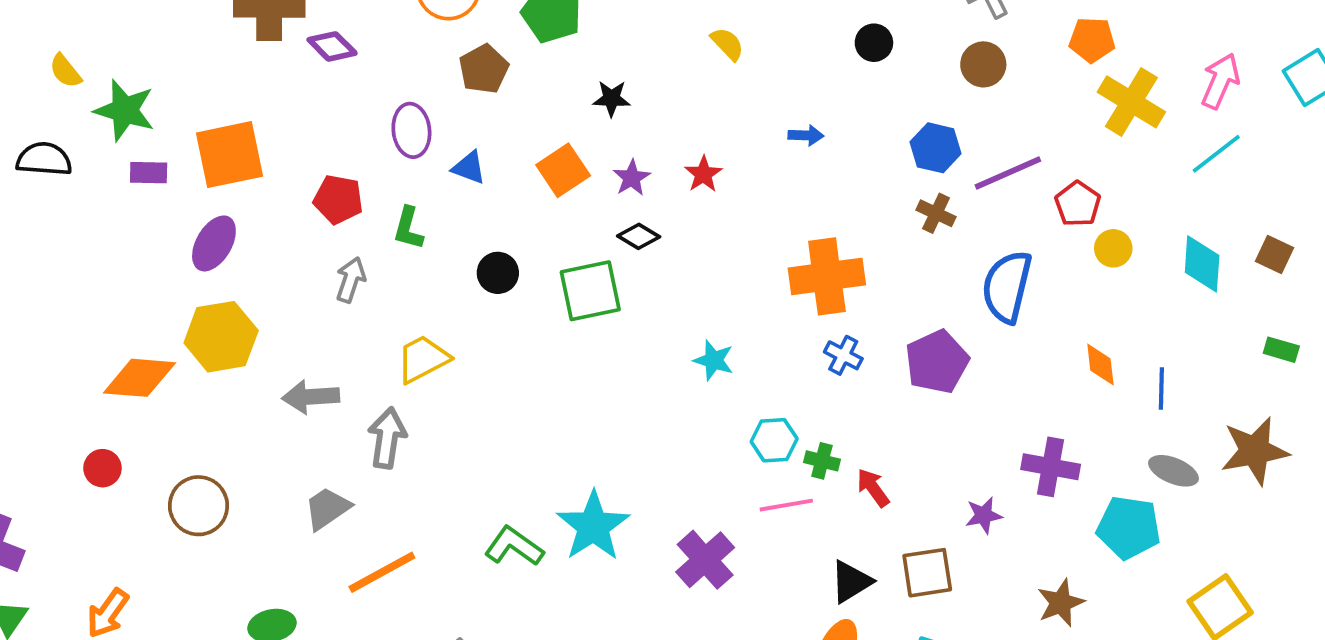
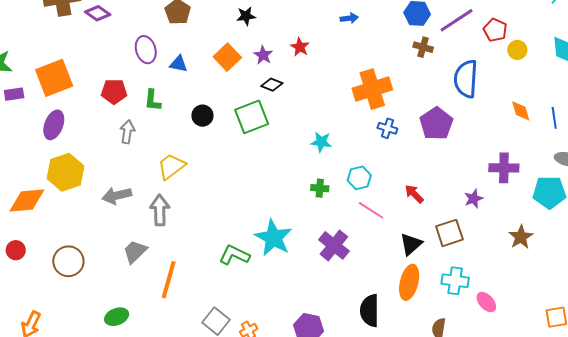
green cross: (822, 461) -> (320, 188), moved
pink line: (786, 505) -> (371, 210), turned 52
orange line: (382, 572) -> (169, 280), turned -36

